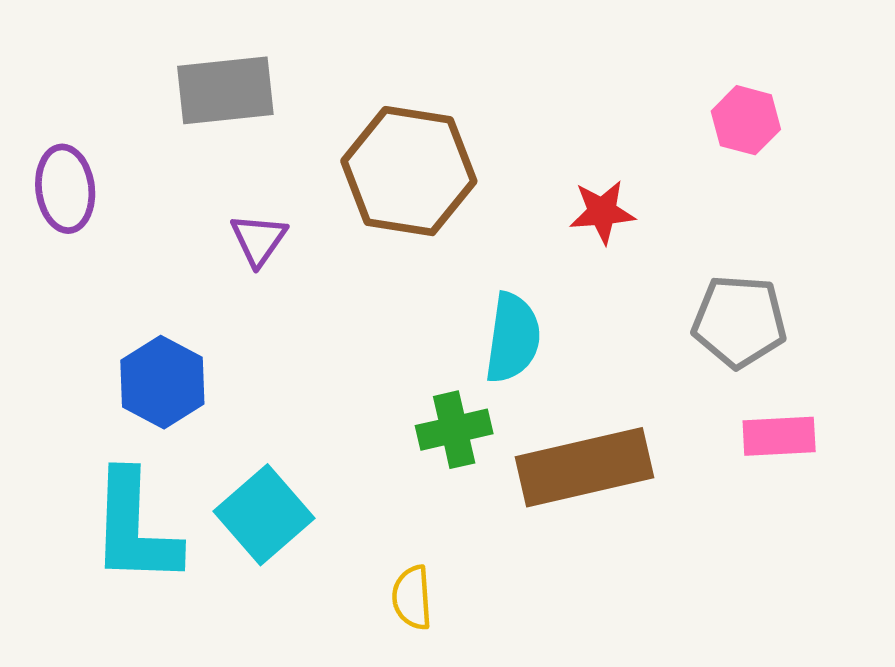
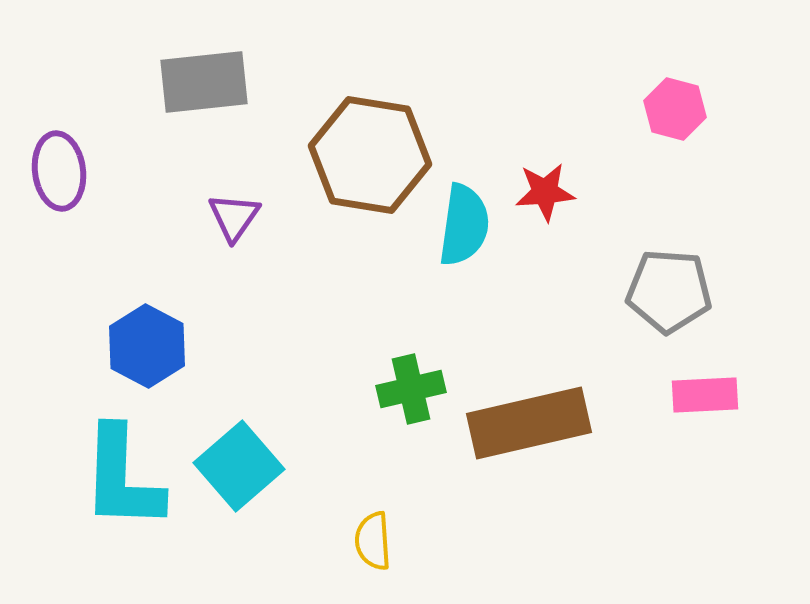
cyan semicircle: (513, 338) -> (464, 225), moved

